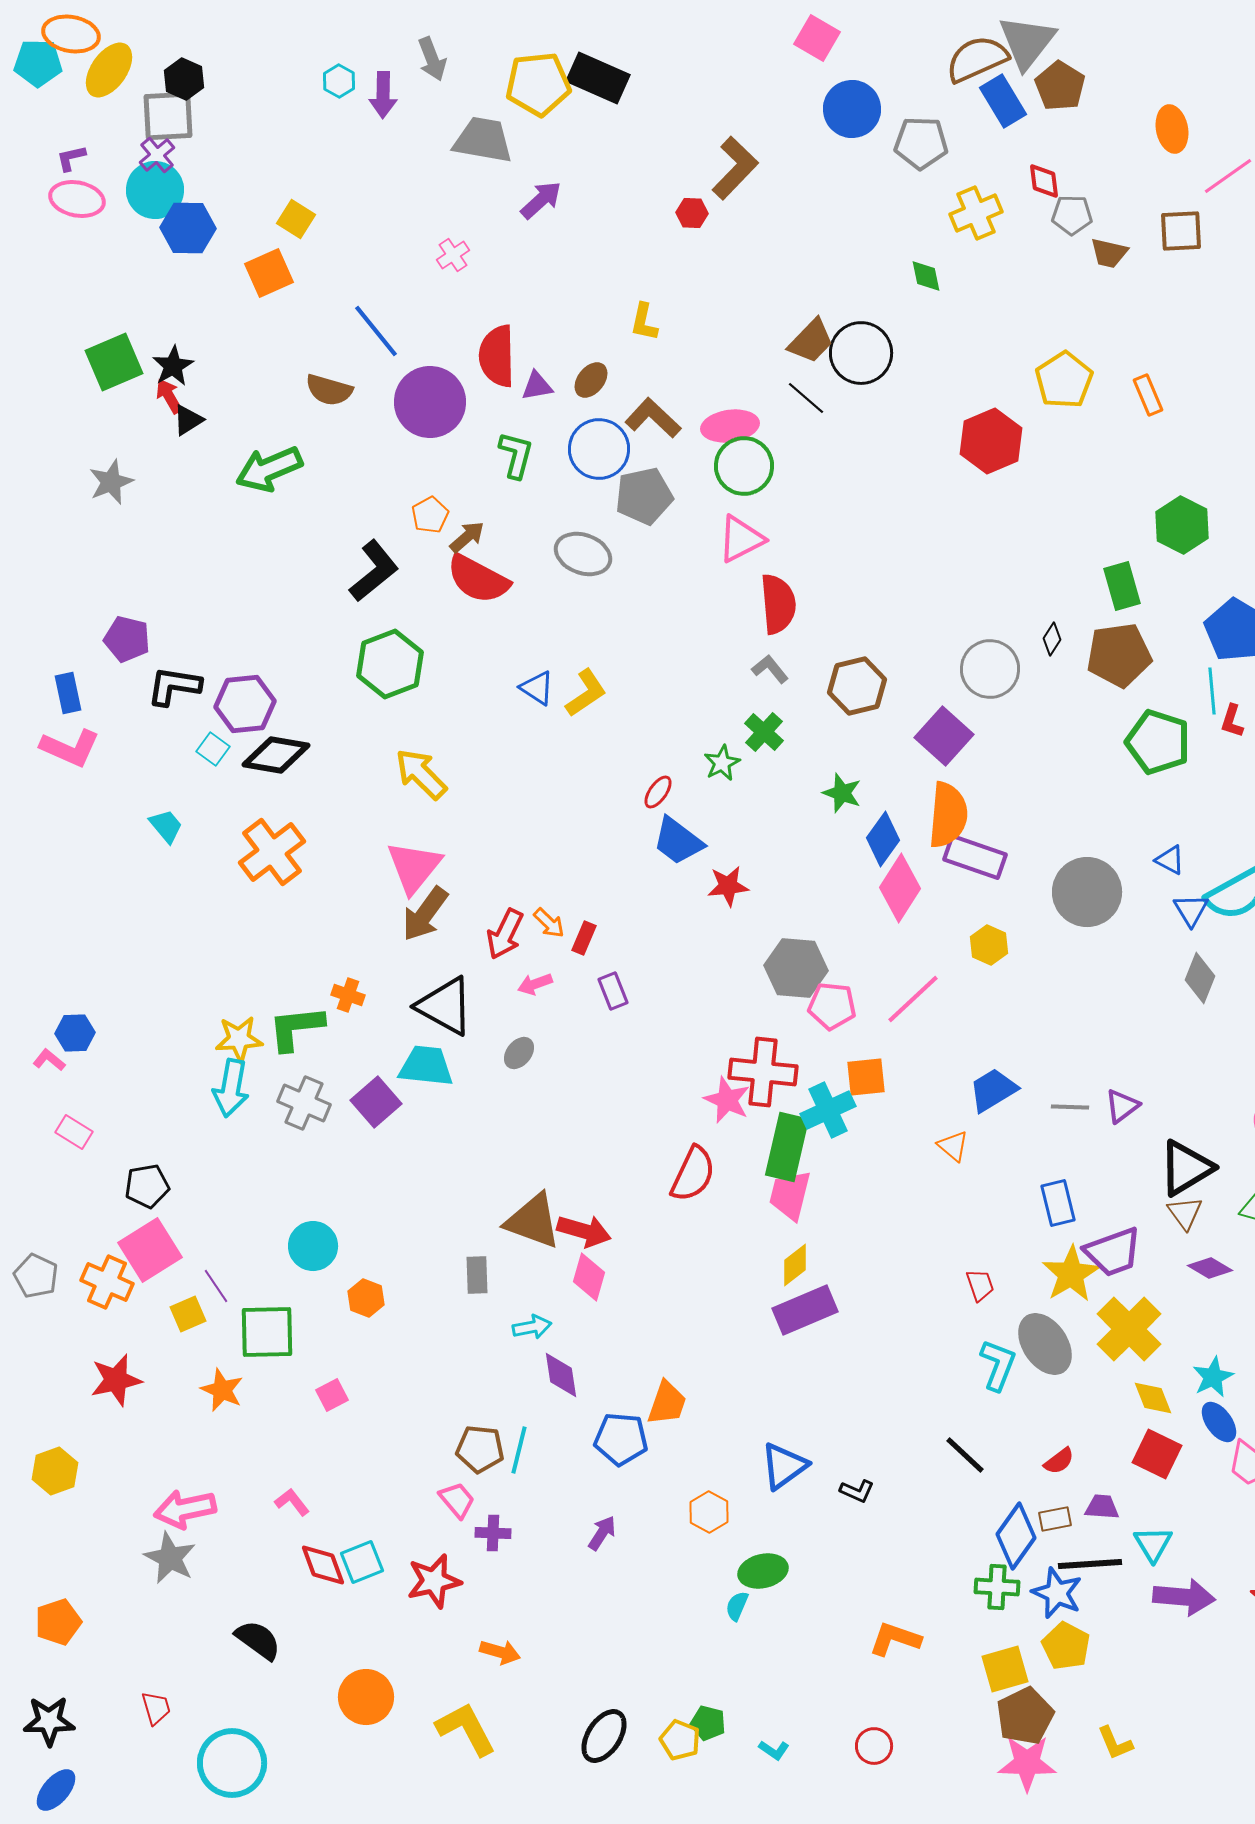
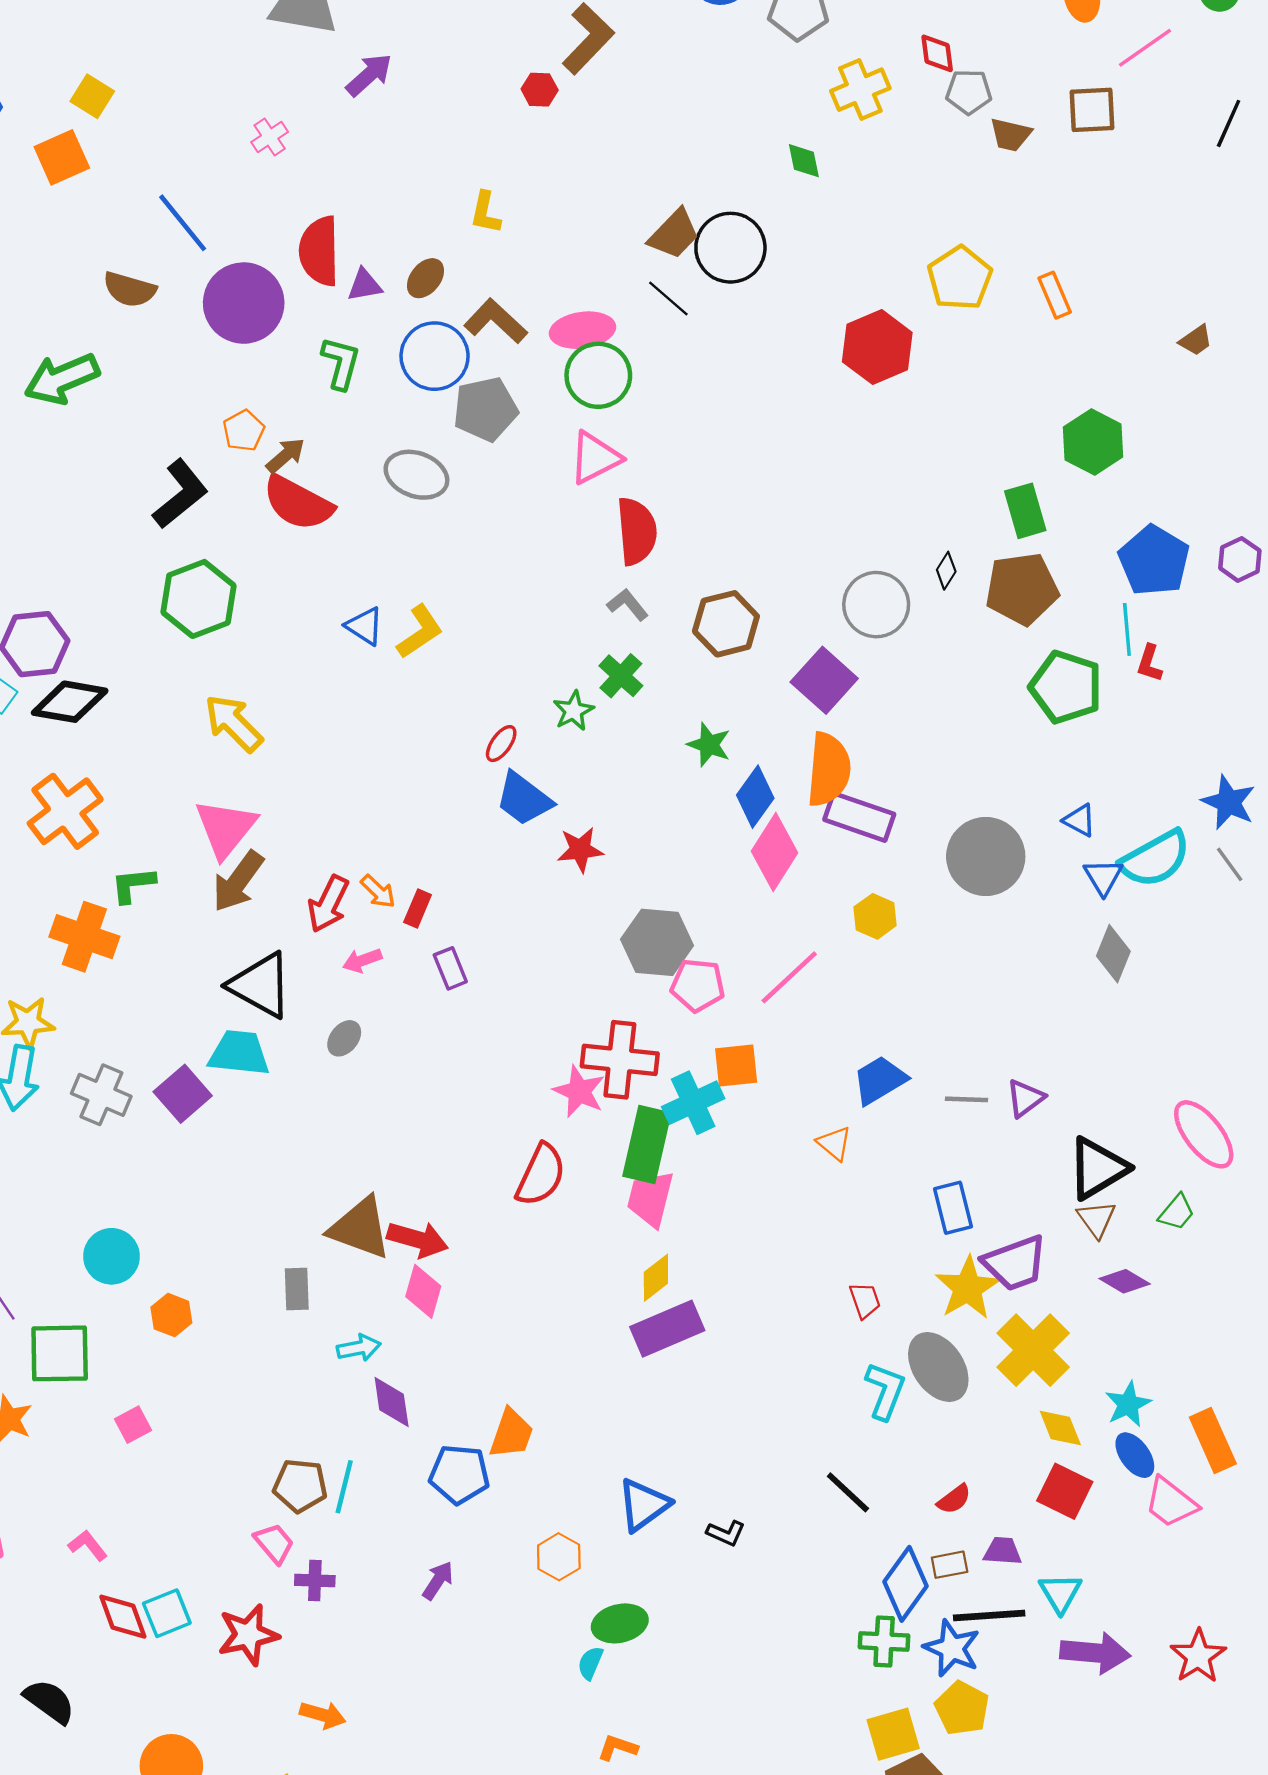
orange cross: (348, 995) -> (84, 937), moved, size x1.8
green L-shape: (296, 1028) -> (133, 885), moved, size x0.7
orange L-shape: (895, 1639) -> (618, 1748), moved, size x0.7

